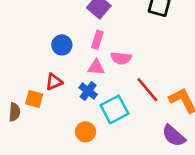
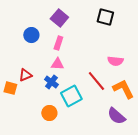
blue circle: (62, 45) -> (31, 35), moved
pink semicircle: (121, 58) -> (115, 61), moved

